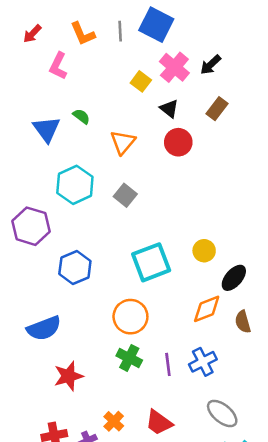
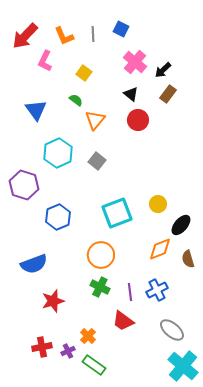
blue square: (156, 25) -> (121, 29), size x0.6
red arrow: (32, 34) -> (25, 36), size x1.8
black arrow: (211, 65) -> (163, 70), moved
yellow square: (141, 81) -> (84, 73), moved
green semicircle: (81, 116) -> (76, 100), moved
red trapezoid: (159, 423) -> (123, 321), moved

